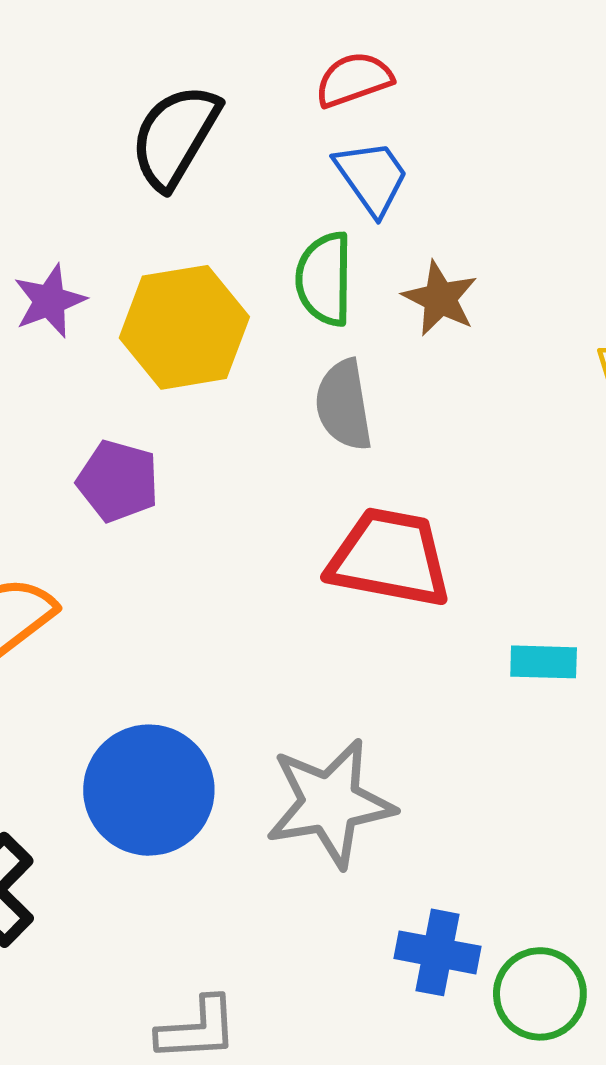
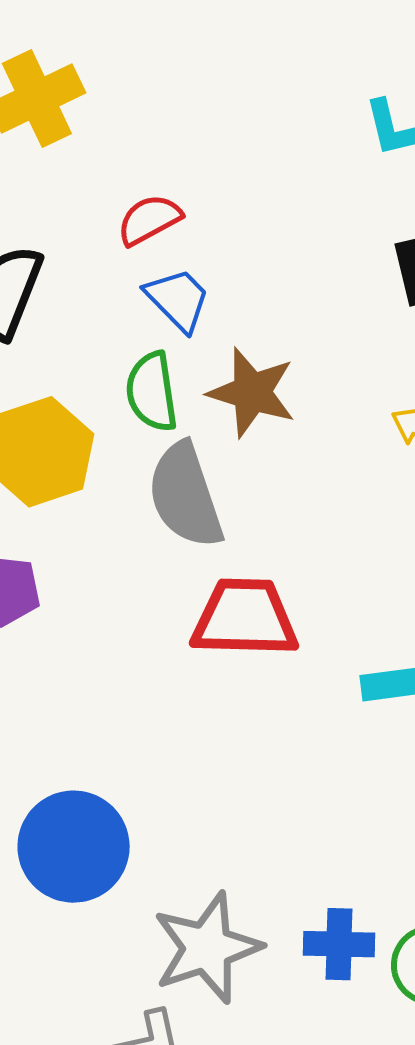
brown star: (440, 298) -> (252, 392), size x1.4
gray semicircle: (344, 405) -> (185, 495), size x1.4
gray star: (330, 803) -> (207, 948), moved

